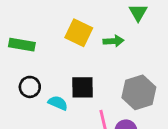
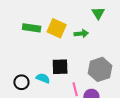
green rectangle: (22, 45) -> (32, 28), moved
black circle: (30, 87) -> (21, 82), moved

